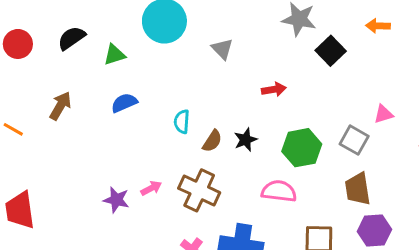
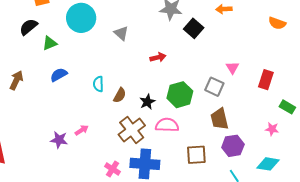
black semicircle: (72, 38) -> (28, 27), moved
pink triangle: (383, 114) -> (232, 68), turned -40
black star: (246, 140) -> (147, 102), moved
brown cross: (199, 190) -> (132, 130), moved, turned 32

